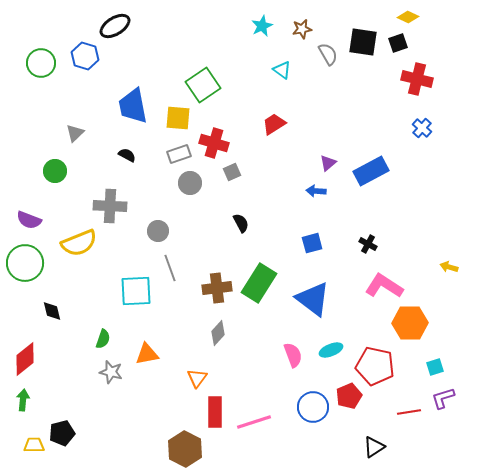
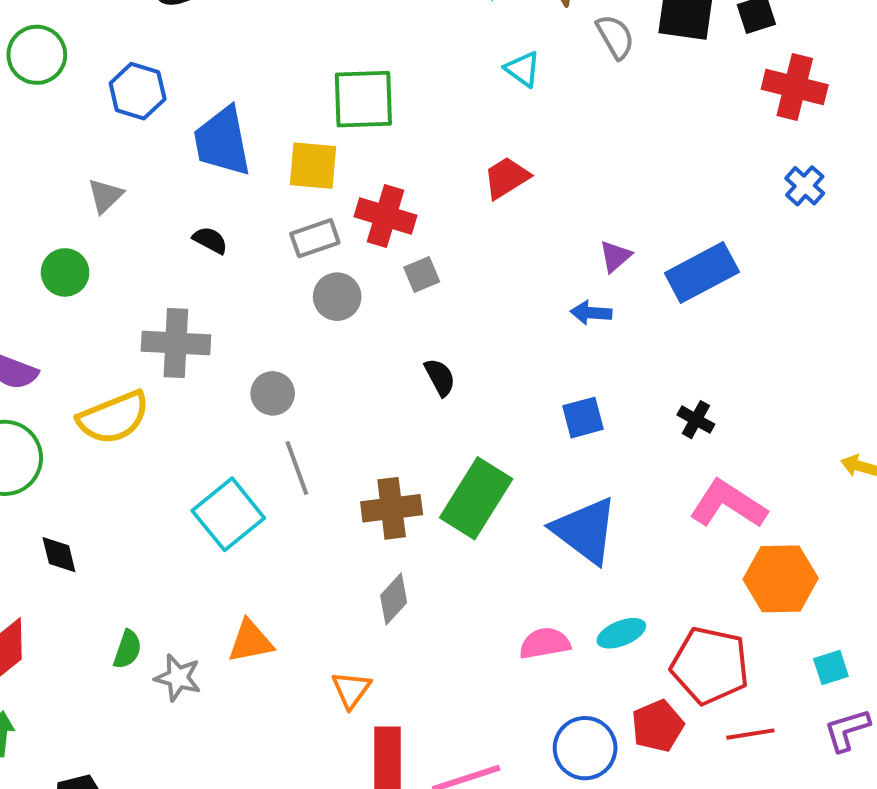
blue hexagon: (85, 56) -> (138, 91), moved
green square: (203, 85) -> (363, 99), turned 32
cyan square: (136, 291) -> (228, 514), turned -36
green semicircle: (103, 339) -> (128, 649), moved
pink semicircle: (293, 355) -> (545, 643), turned -80
red line: (409, 412) -> (750, 734), moved

